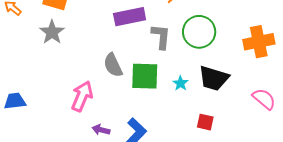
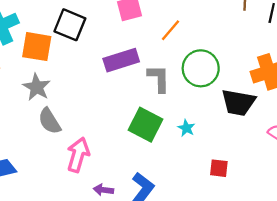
gray semicircle: (113, 65) -> (49, 121), moved
green square: (145, 76) -> (146, 125), turned 32
black trapezoid: (214, 78) -> (238, 102), moved

